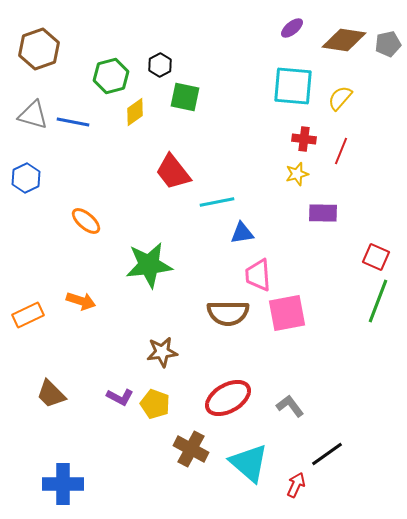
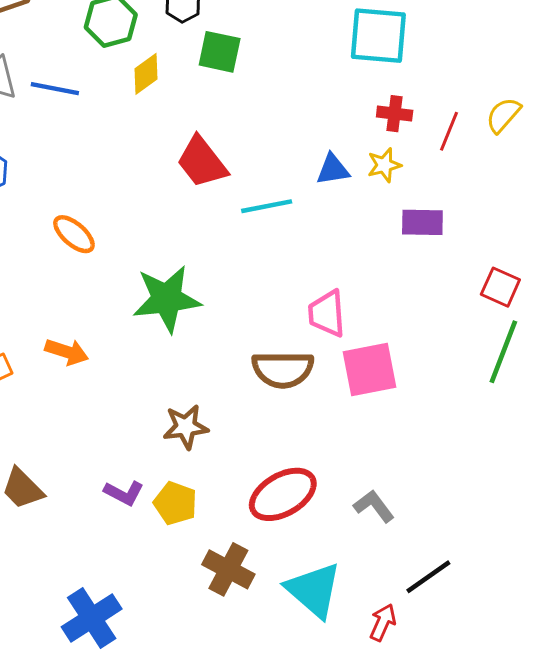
yellow semicircle: (340, 98) -> (503, 115), moved
blue triangle: (242, 233) -> (333, 169), moved
blue cross: (63, 484) -> (92, 618), moved, turned -33

